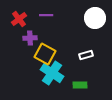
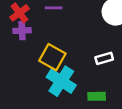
purple cross: (30, 38) -> (22, 31), moved

